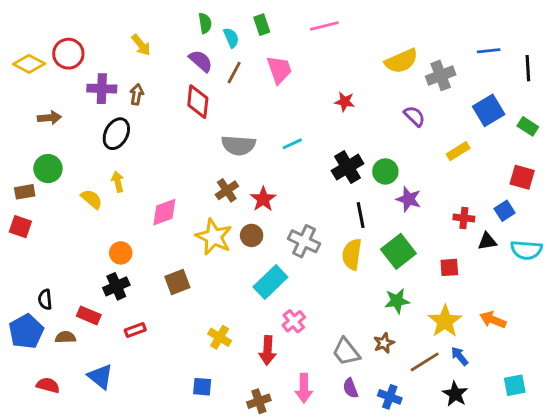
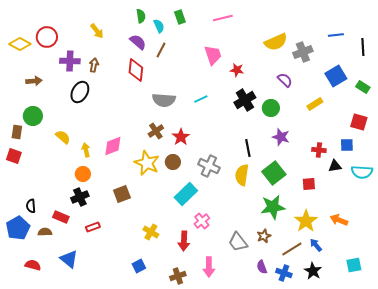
pink trapezoid: (279, 70) -> (213, 55), moved
black cross: (348, 167) -> (245, 100), moved
green circle: (385, 171) -> (271, 108), moved
yellow arrow: (118, 182) -> (86, 150), moved
brown rectangle: (25, 192) -> (17, 132), turned -72
blue square: (505, 211) -> (347, 145), turned 32
green star: (397, 301) -> (273, 207), size x1.4
blue square: (202, 387) -> (139, 266), turned -32
purple semicircle: (350, 388) -> (262, 267), moved
blue cross: (390, 397) -> (284, 273), moved

